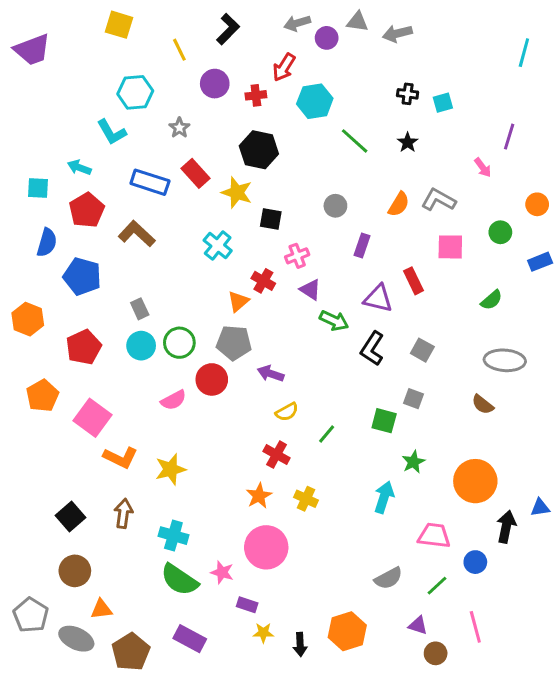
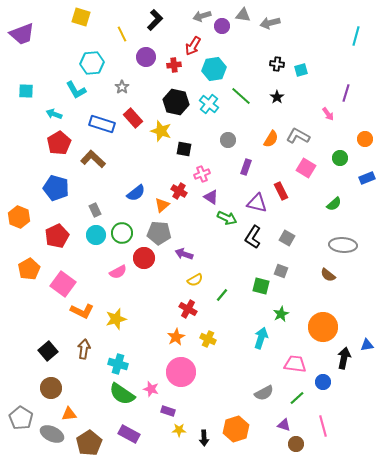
cyan square: (38, 188) -> (26, 91), moved
blue semicircle: (47, 243) -> (136, 193), moved, turned 36
cyan cross: (218, 246) -> (209, 104), moved
pink square: (450, 247) -> (306, 168), turned 30

